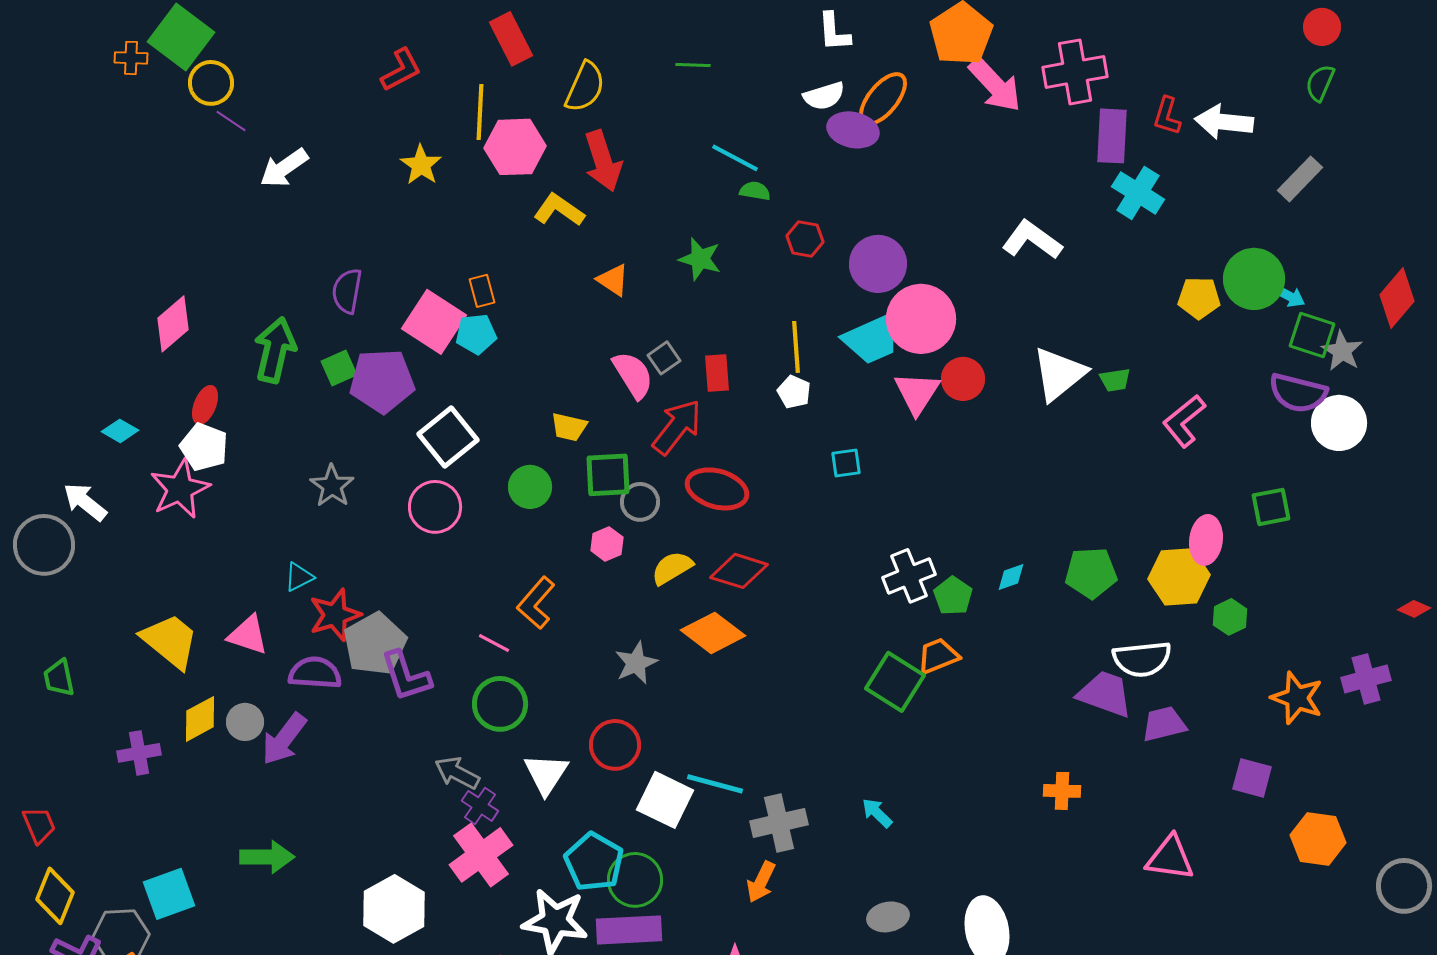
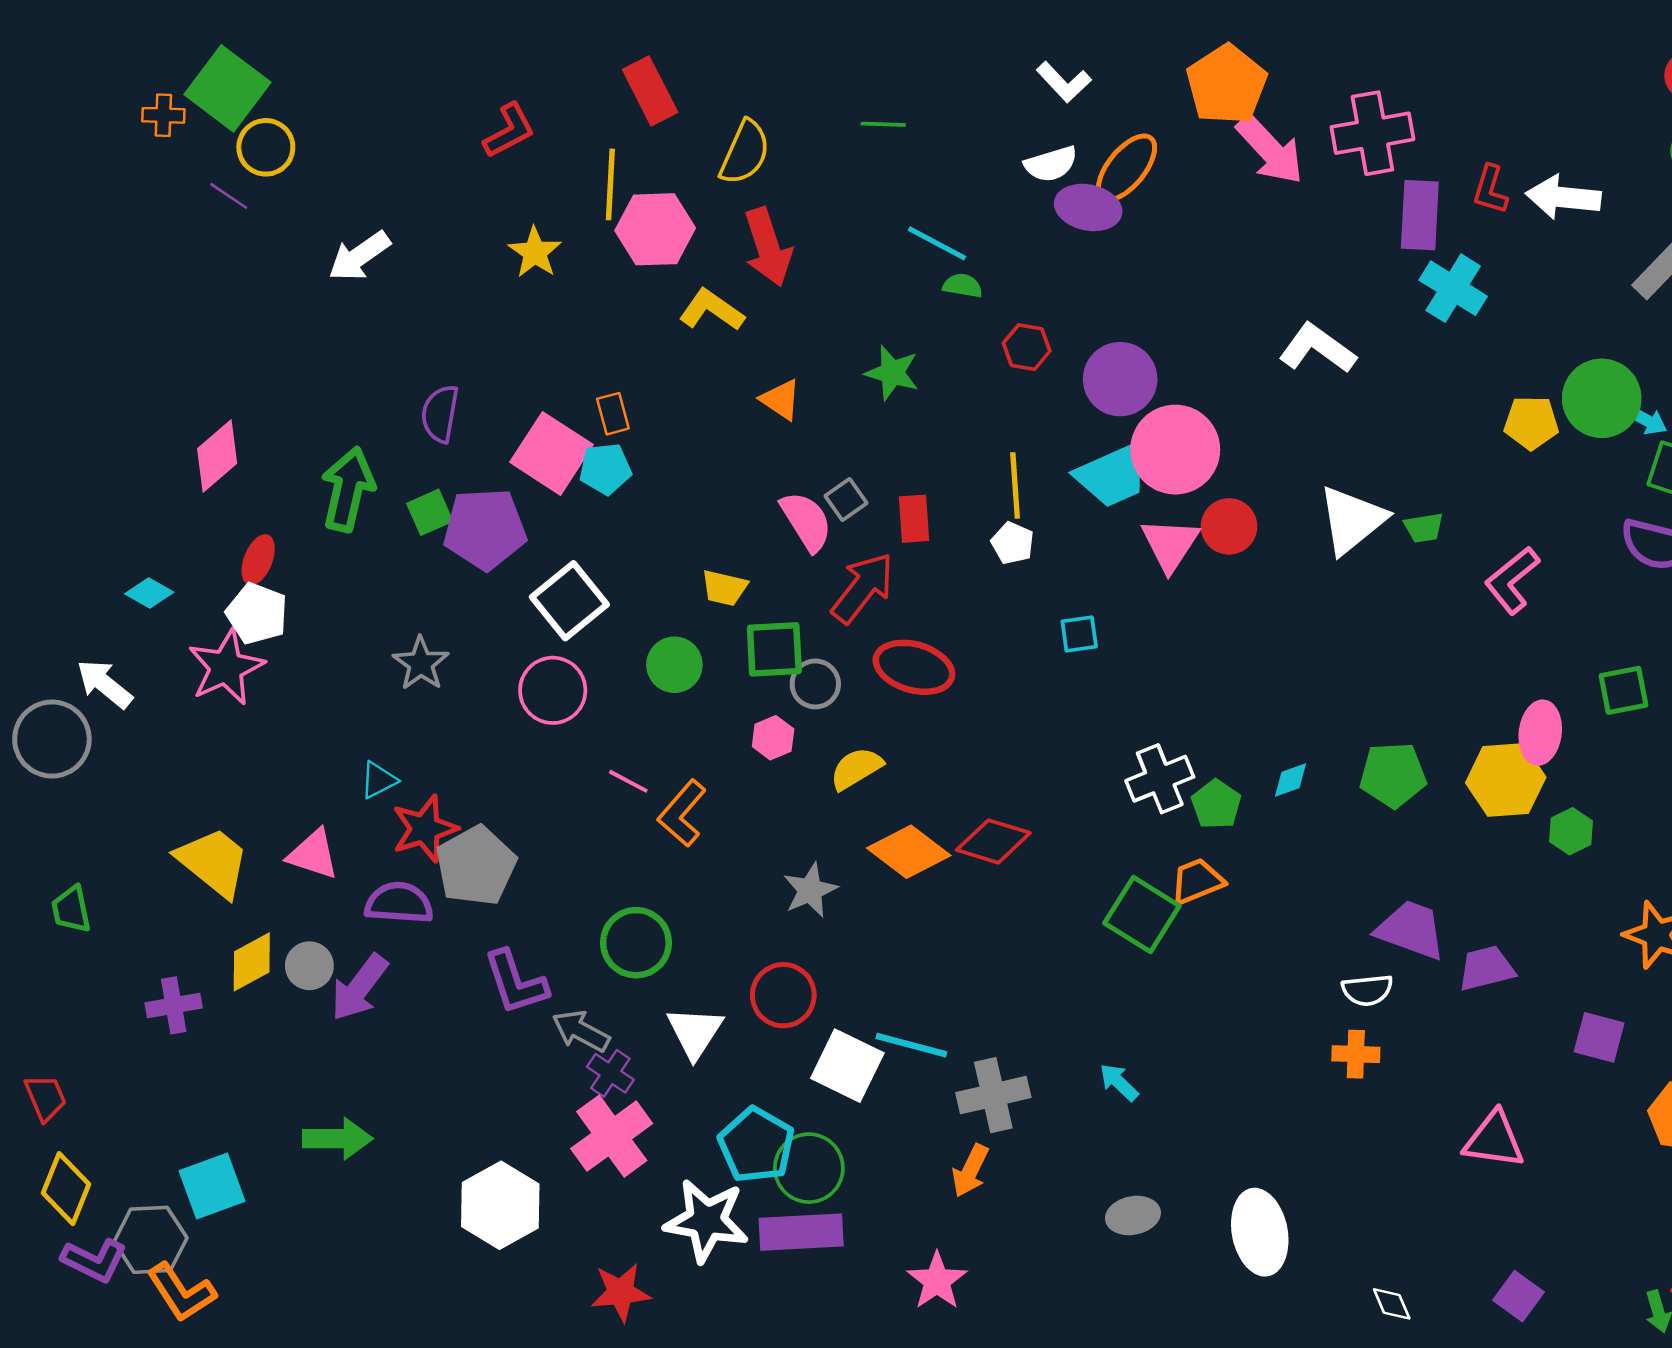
white L-shape: (834, 32) -> (1064, 82), turned -39
purple line: (231, 121) -> (229, 196), moved
red diamond: (739, 571) -> (993, 841), moved
pink line: (494, 643) -> (628, 781), moved
white semicircle: (1142, 659) -> (1367, 990), moved, size x0.7
purple L-shape: (406, 676) -> (516, 982), moved

